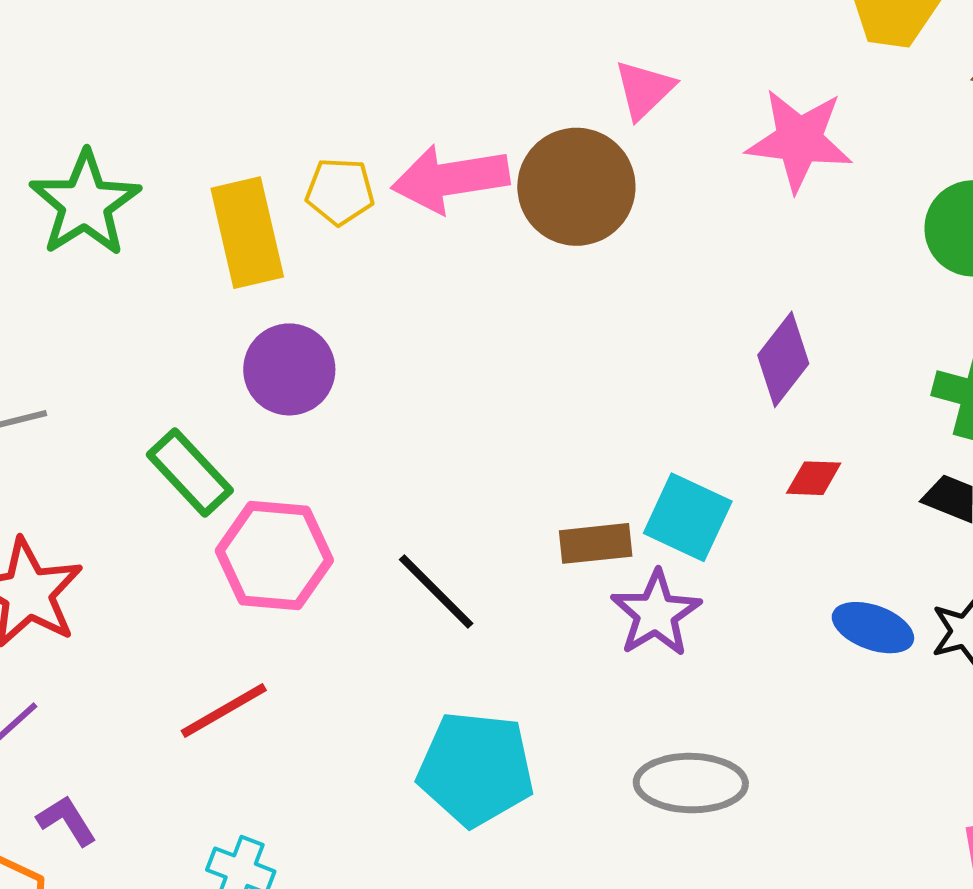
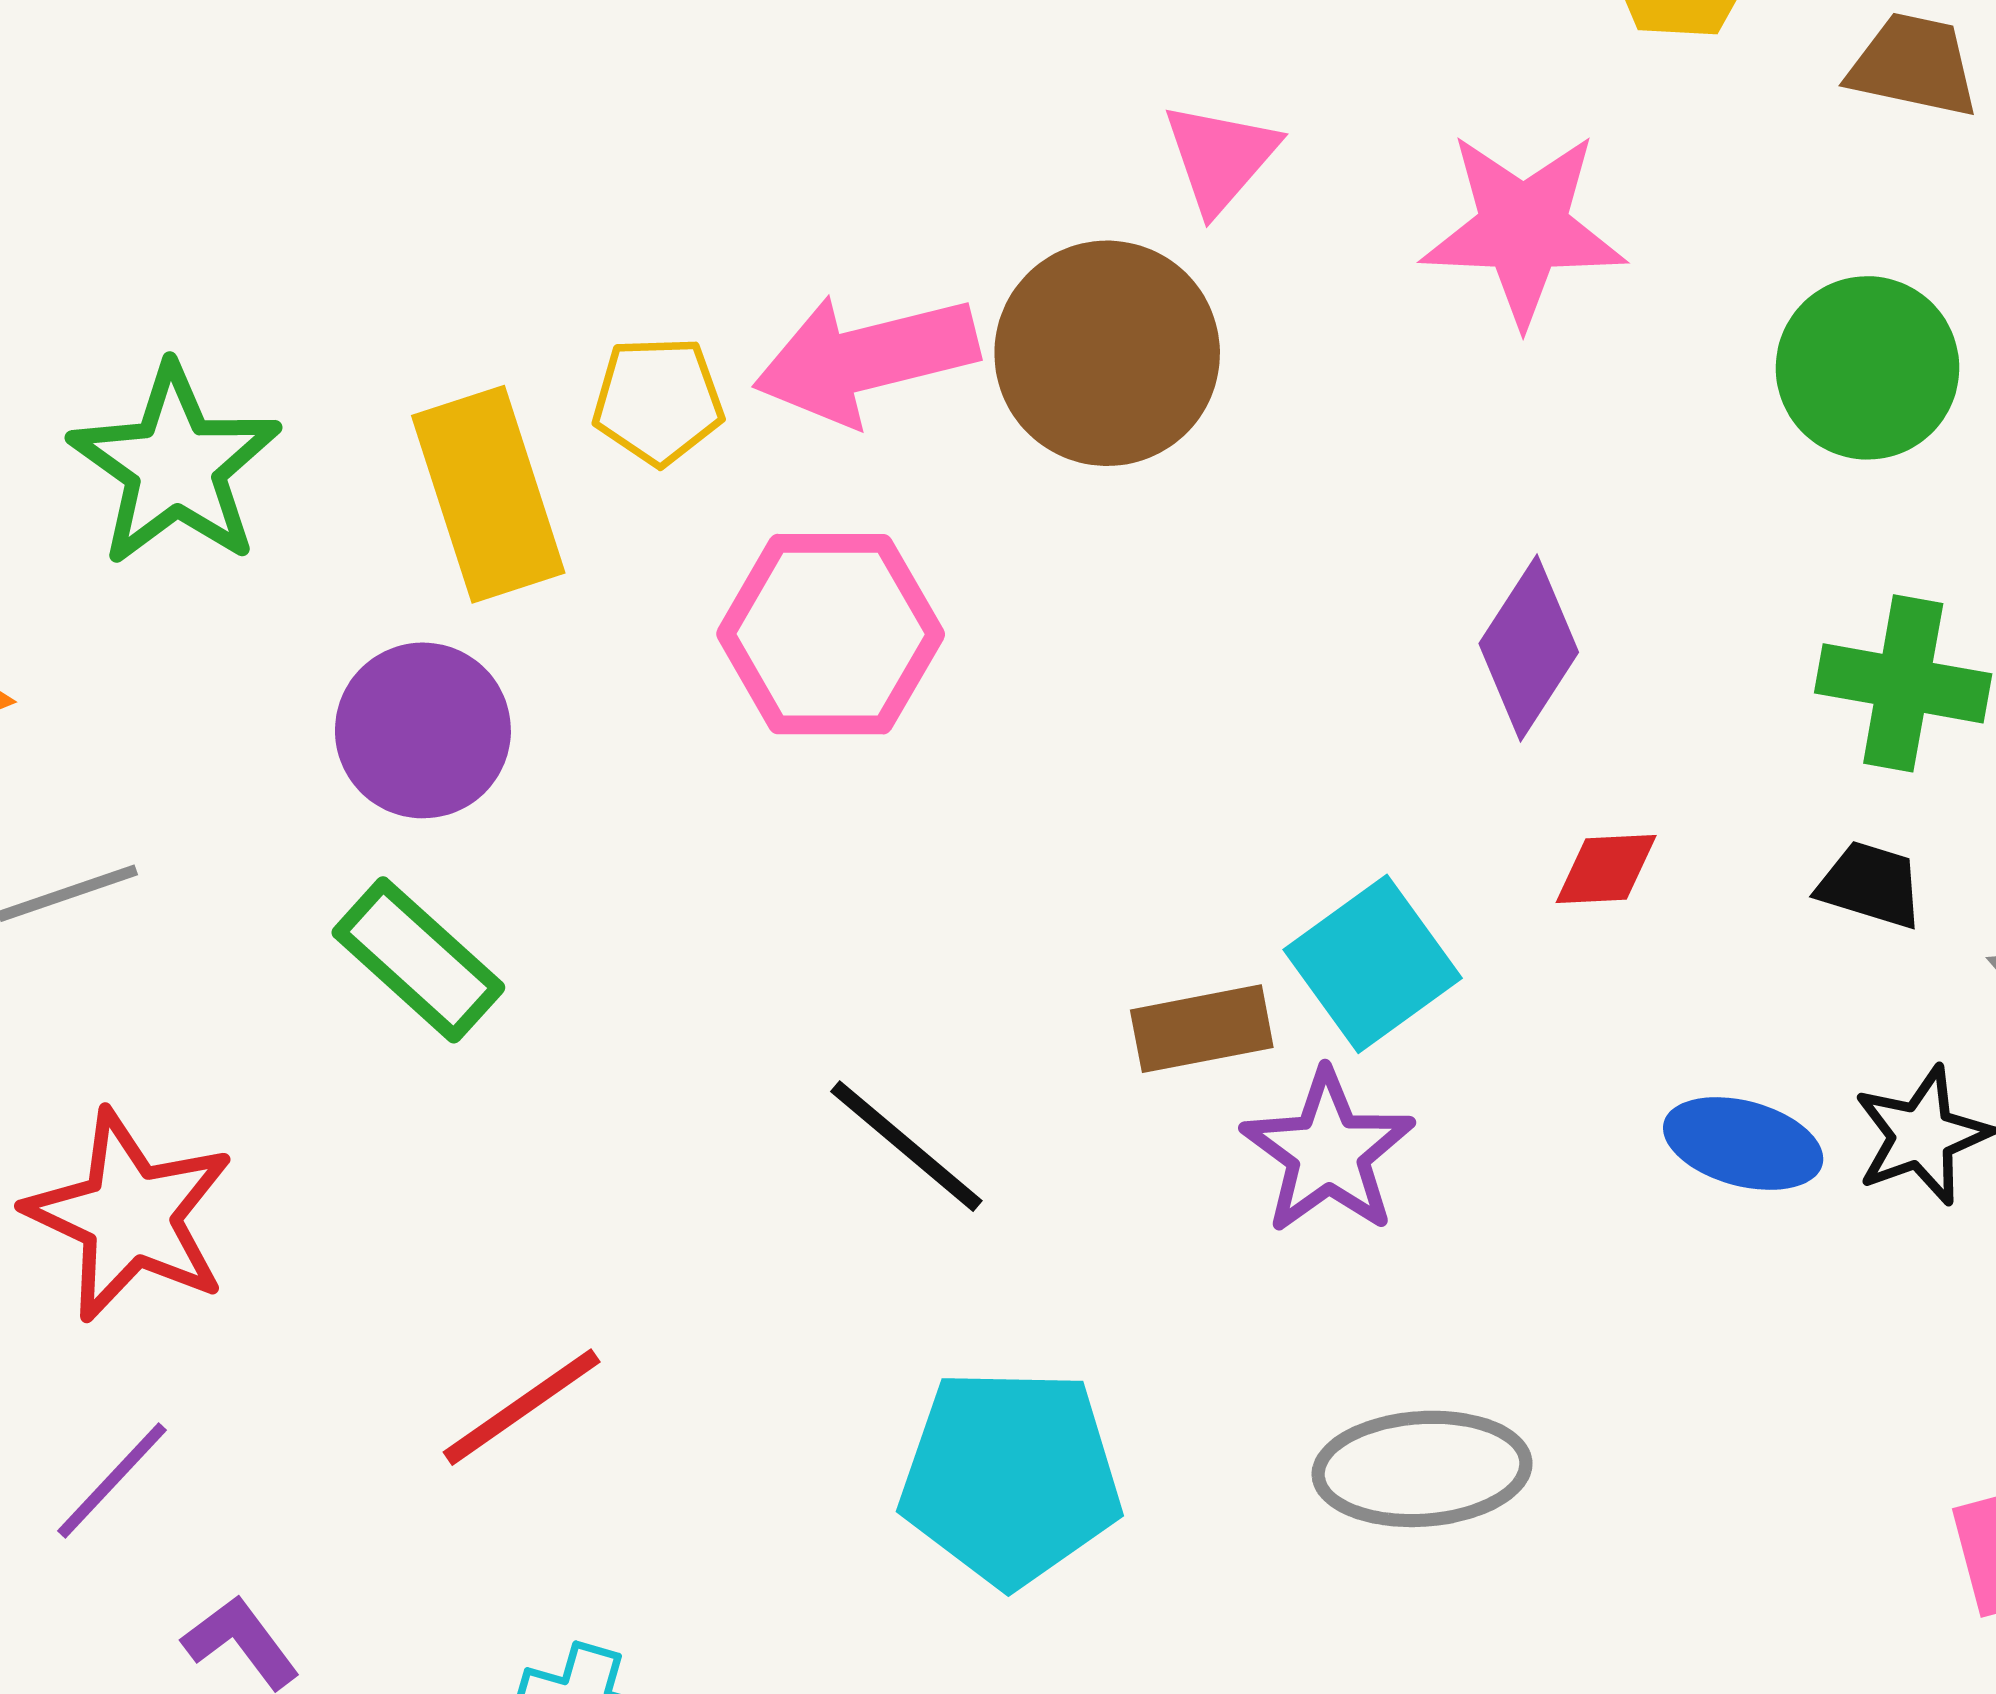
purple circle: (289, 369) -> (423, 730), moved
cyan square: (688, 517) -> (1373, 964), turned 34
pink hexagon: (274, 555) -> (831, 634), moved

